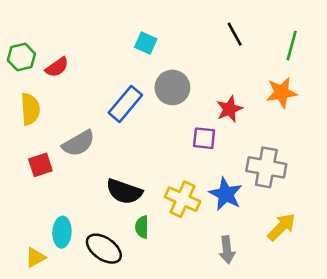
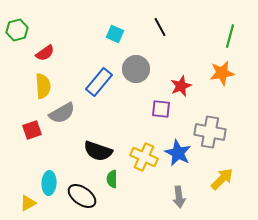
black line: (235, 34) -> (160, 27), moved
green hexagon: (21, 57) -> (17, 30), moved
yellow semicircle: (30, 109) -> (43, 86), moved

